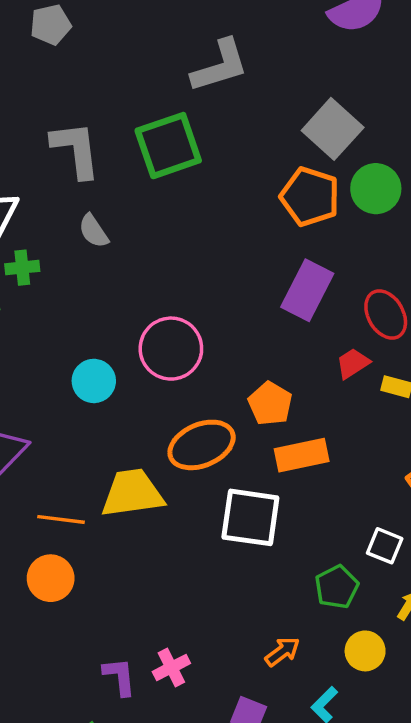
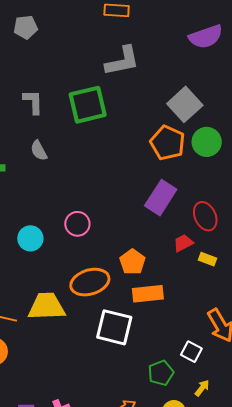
gray L-shape: (76, 150) -> (33, 102), size x0.7
pink circle: (171, 349) -> (77, 224), size x0.7

